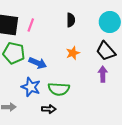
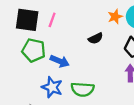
black semicircle: (71, 20) -> (96, 38), moved, turned 64
orange star: (73, 53) -> (115, 17), moved

